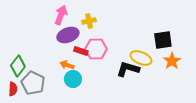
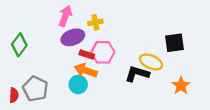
orange star: (172, 61) -> (181, 86), moved
orange arrow: (67, 65) -> (86, 71), moved, size x1.5
green diamond: (18, 66) -> (19, 45), moved

